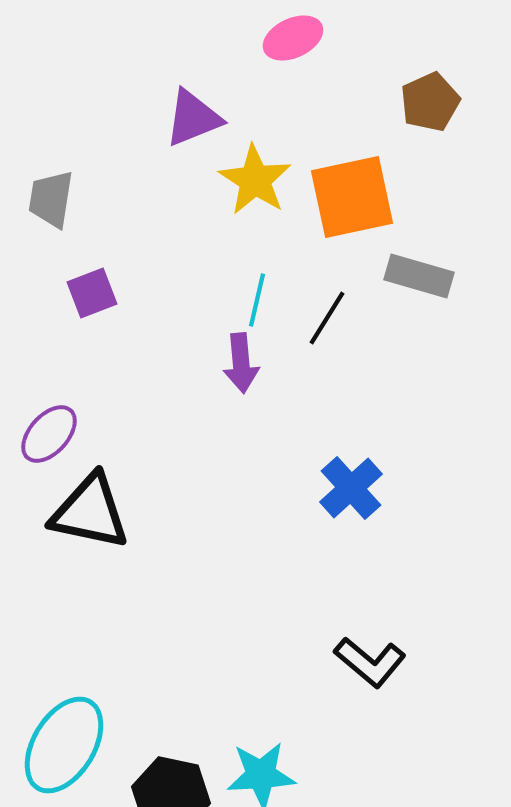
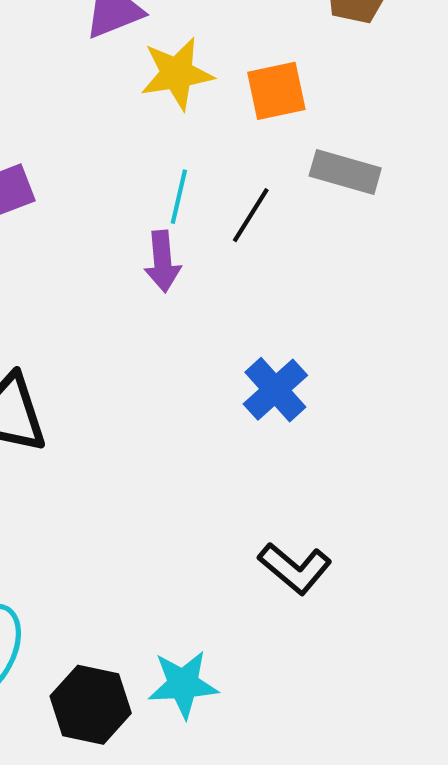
yellow star: (255, 180) -> (177, 74), turned 30
orange square: (352, 197) -> (276, 91), size x0.7

